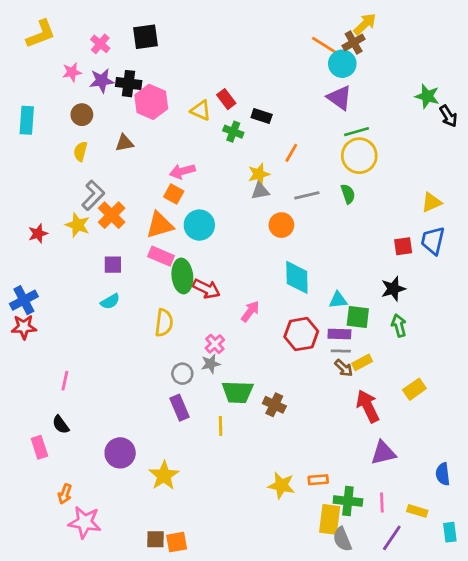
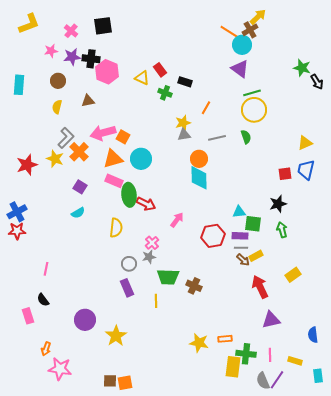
pink arrow: (182, 171) -> (103, 133), moved, size x1.4
red star: (38, 234) -> (27, 165), size x1.5
purple square: (113, 265) -> (80, 187), turned 32
cyan diamond: (297, 277) -> (199, 178), moved
gray semicircle: (342, 539) -> (263, 381), moved

